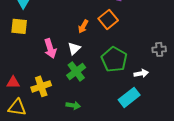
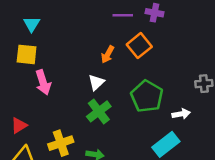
pink arrow: (50, 48) -> (43, 82), moved
red triangle: (13, 82) -> (19, 125), turned -32
yellow cross: (41, 86) -> (61, 143), moved

